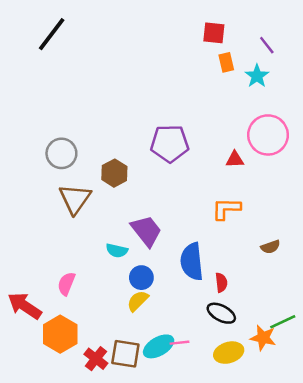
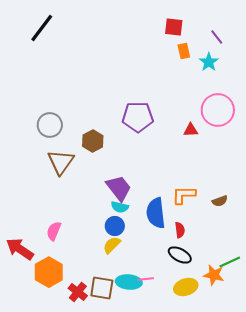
orange L-shape: (226, 209) -> (184, 195), moved
cyan semicircle: (117, 251) -> (120, 207), moved
cyan ellipse: (159, 346) -> (129, 282), turned 35

